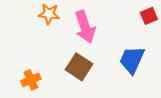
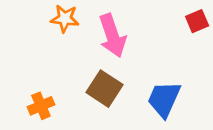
blue trapezoid: (132, 60) -> (164, 99), moved

